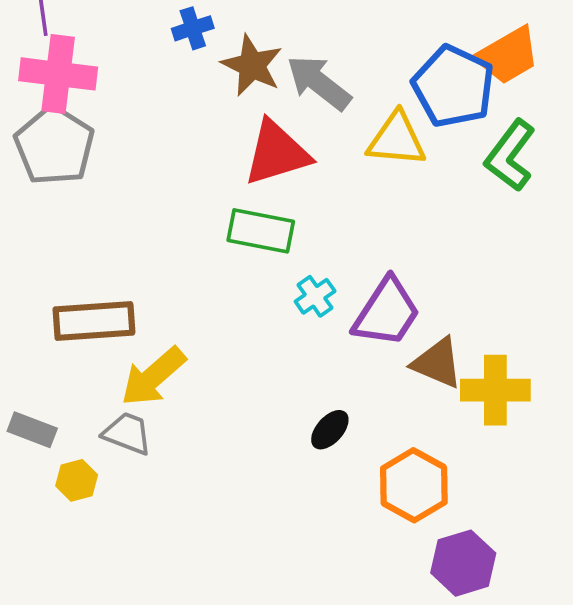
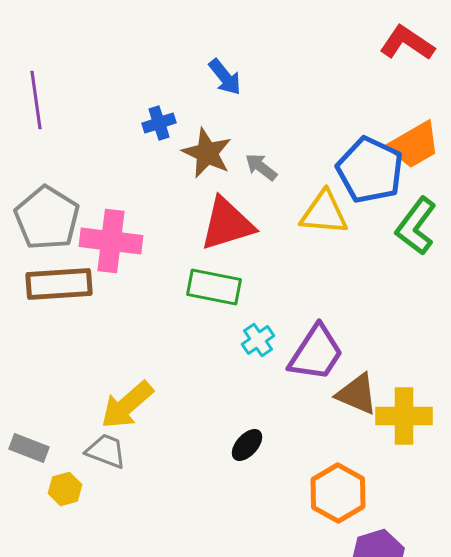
pink cross: (58, 74) -> (111, 241), moved
gray arrow: (319, 83) -> (261, 167), size x0.6
brown rectangle: (94, 321) -> (59, 284), moved
black ellipse: (330, 430) -> (247, 445), moved

